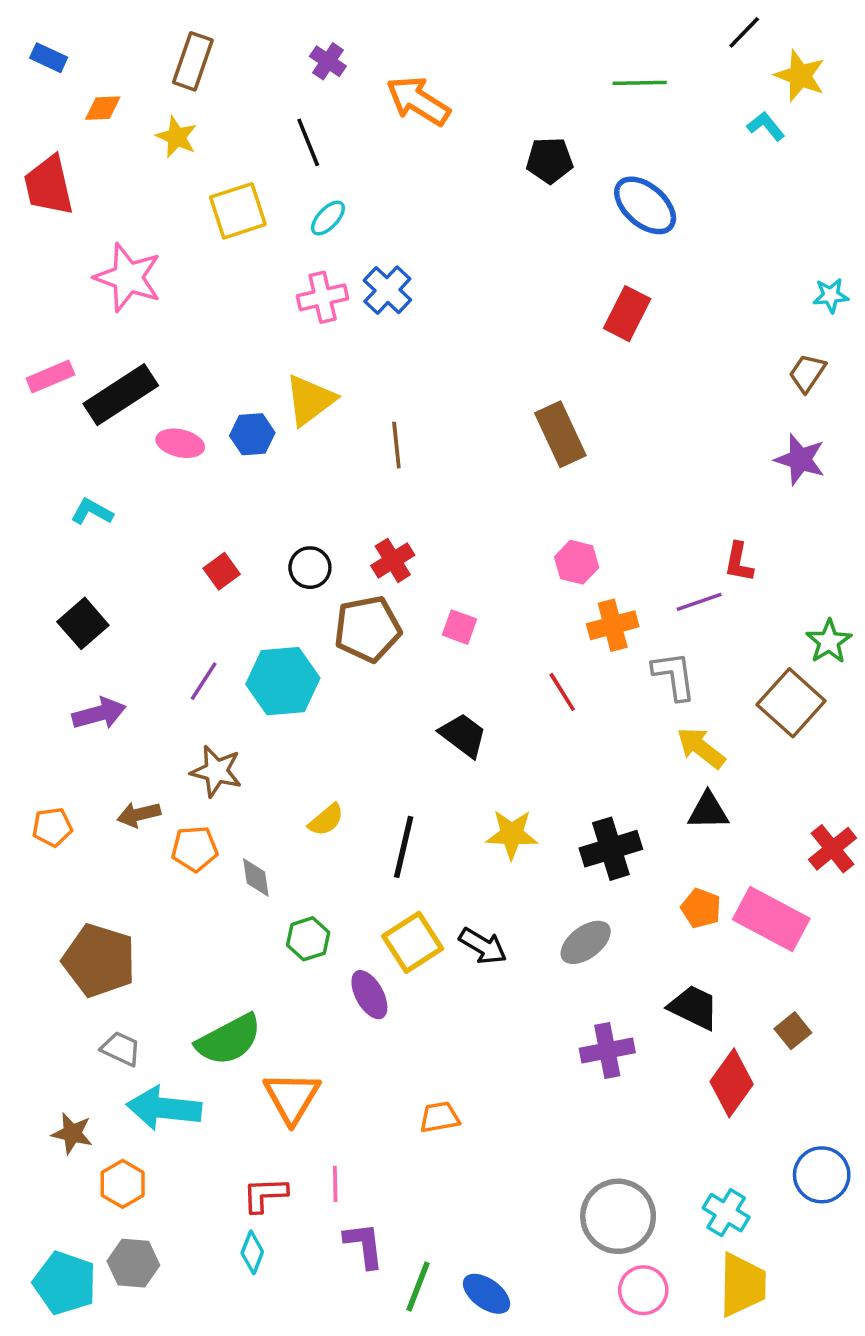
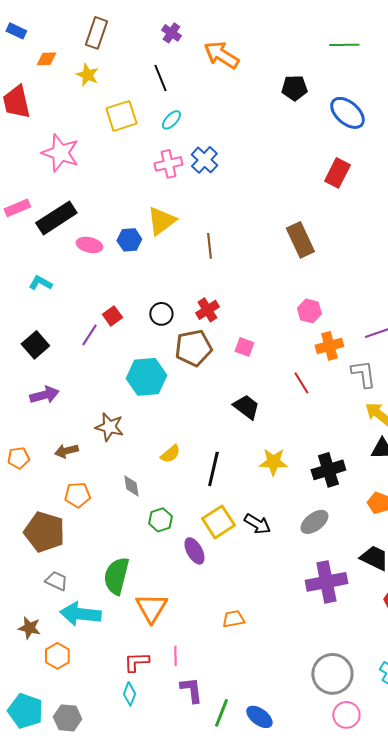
purple line: (204, 681) -> (89, 335), moved
orange pentagon: (195, 849) -> (77, 495), moved
green semicircle: (229, 1040) -> (116, 576), turned 132
purple cross: (607, 1051) -> (326, 582), size x1.4
gray hexagon: (133, 1263) -> (67, 718), moved

